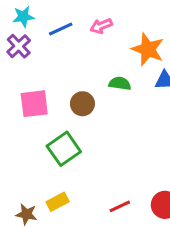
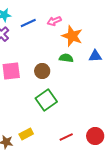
orange star: (148, 49) -> (72, 36), moved
green square: (64, 149) -> (46, 100), moved

